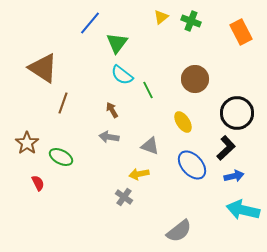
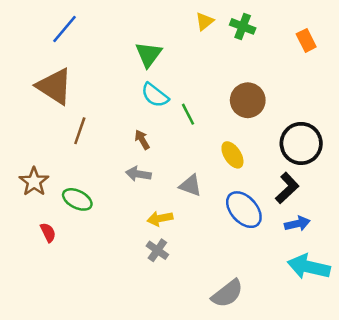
blue line: (90, 23) -> (65, 29), moved
orange rectangle: (241, 32) -> (306, 40), size x0.7
yellow arrow: (139, 174) -> (160, 219), moved

